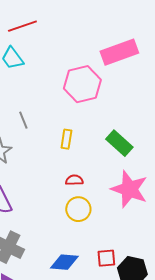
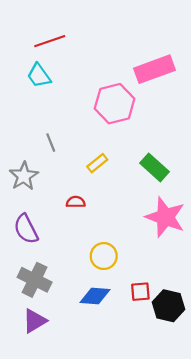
yellow rectangle: (66, 139) -> (97, 163), turned 42
red semicircle: (74, 180) -> (76, 202), moved
yellow circle: (78, 209) -> (104, 256), moved

